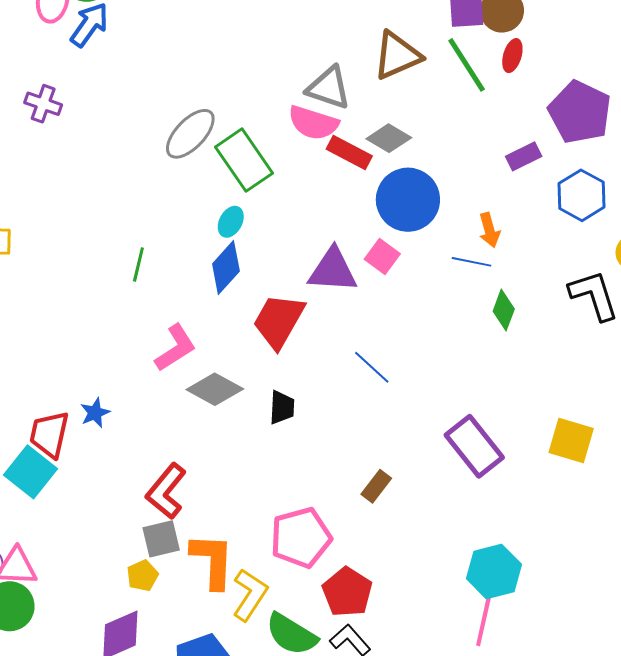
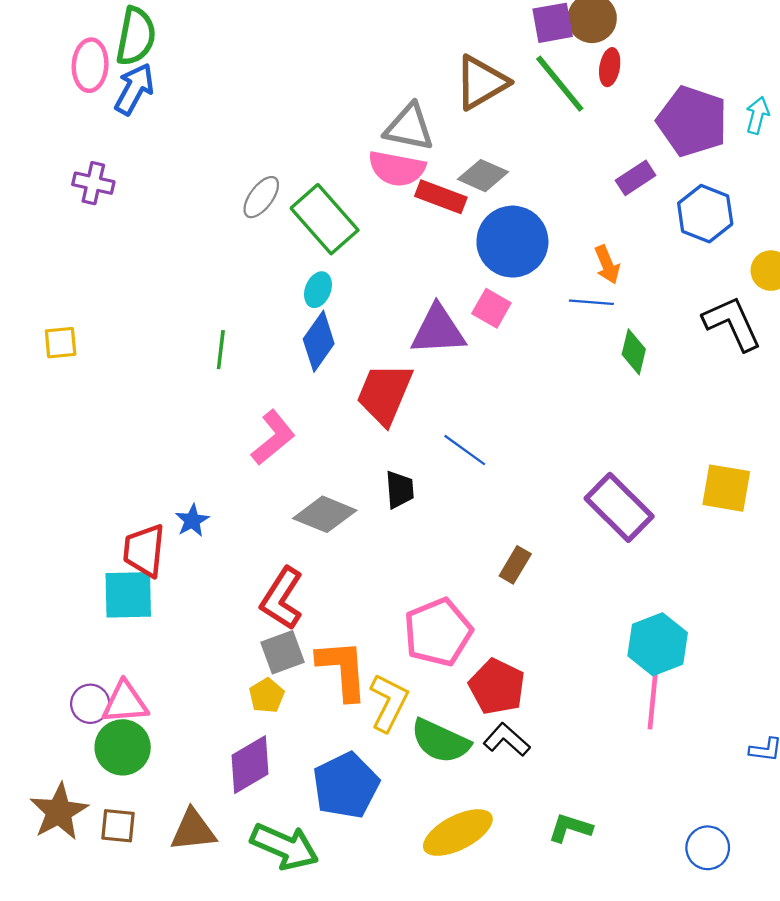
gray ellipse: (190, 134) -> (261, 197), size x0.7
blue line: (372, 367) -> (465, 450), moved
gray diamond: (215, 389) -> (325, 514), moved
cyan square: (31, 472) -> (128, 595), turned -33

